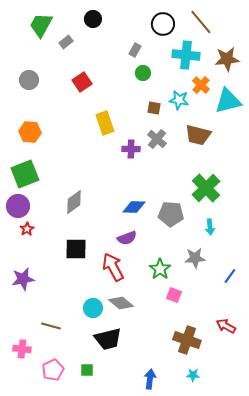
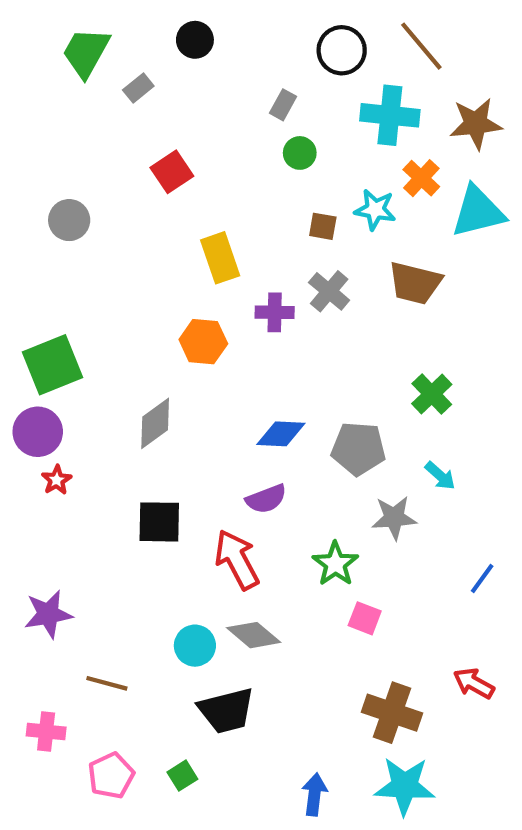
gray circle: (29, 80) -> (69, 220), moved
orange hexagon: (30, 132) -> (203, 342), moved
green cross: (206, 188) -> (432, 394), size x0.7
cyan arrow: (210, 227) -> (440, 476), turned -42
gray star: (195, 258) -> (394, 518), moved
purple star: (23, 279) -> (48, 614), moved
green square: (87, 370) -> (182, 776), turned -32
cyan star: (193, 375) -> (405, 786), size x2.0

